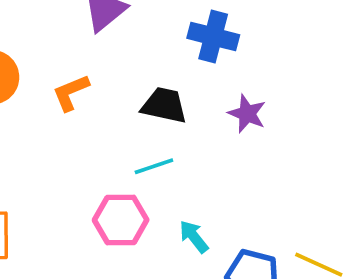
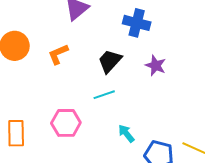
black trapezoid: (164, 105) -> (110, 61), turned -60
pink hexagon: (121, 220) -> (66, 123), moved

